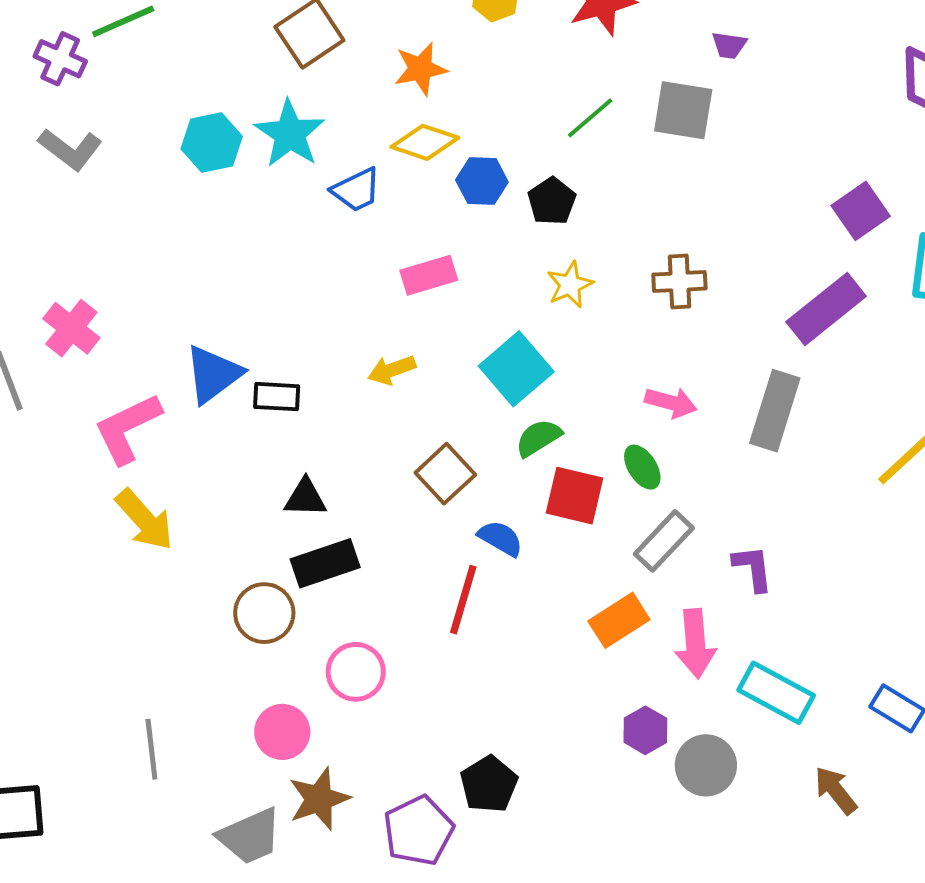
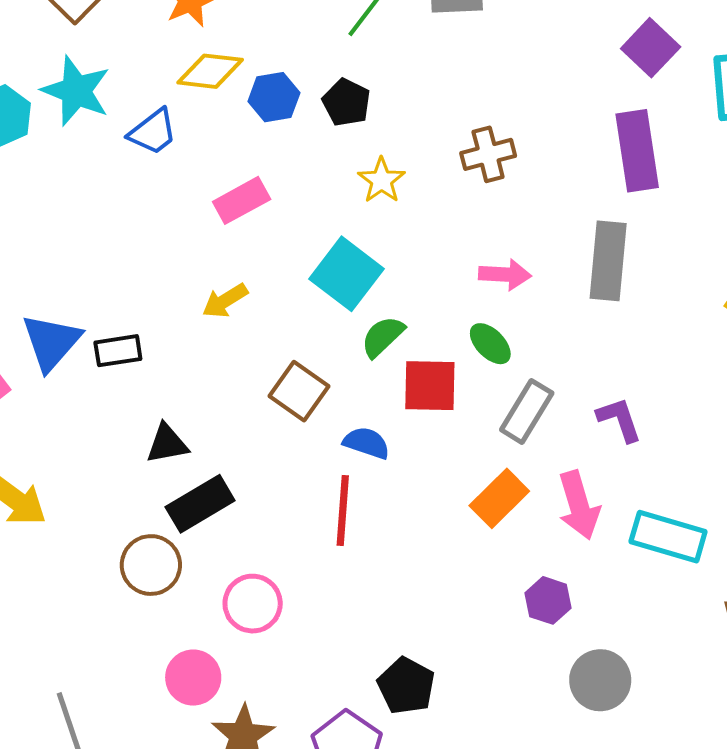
purple rectangle: (826, 309) -> (637, 151), turned -48
gray circle: (706, 765) -> (600, 680), moved

